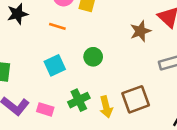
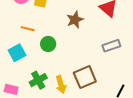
orange line: (57, 26) -> (28, 29), moved
brown star: (140, 31) -> (75, 20), moved

